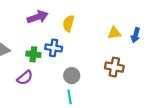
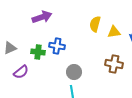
yellow semicircle: (68, 23) -> (95, 24), moved
purple semicircle: (25, 78) -> (21, 72), moved

